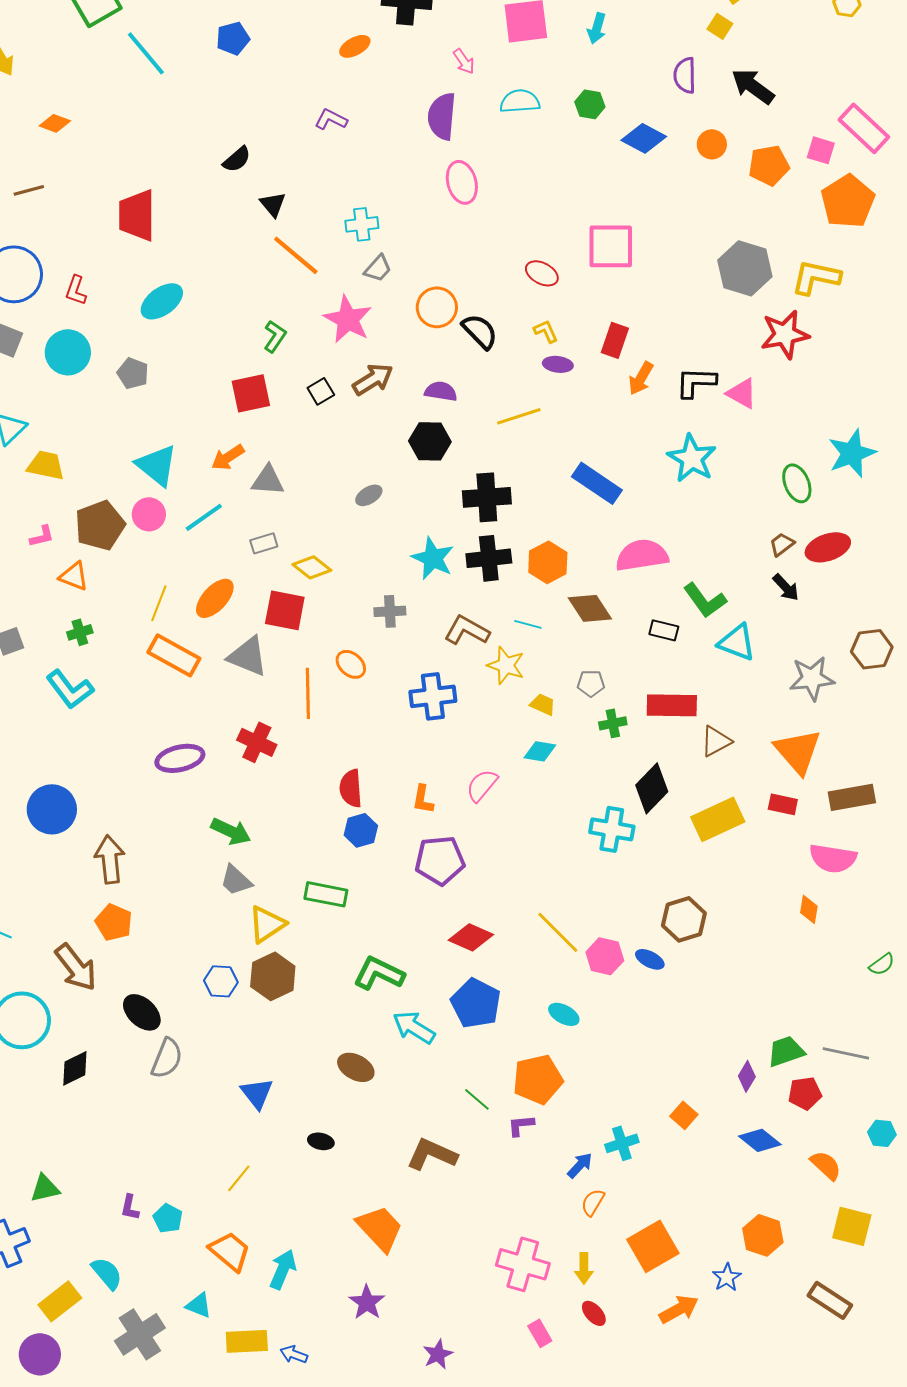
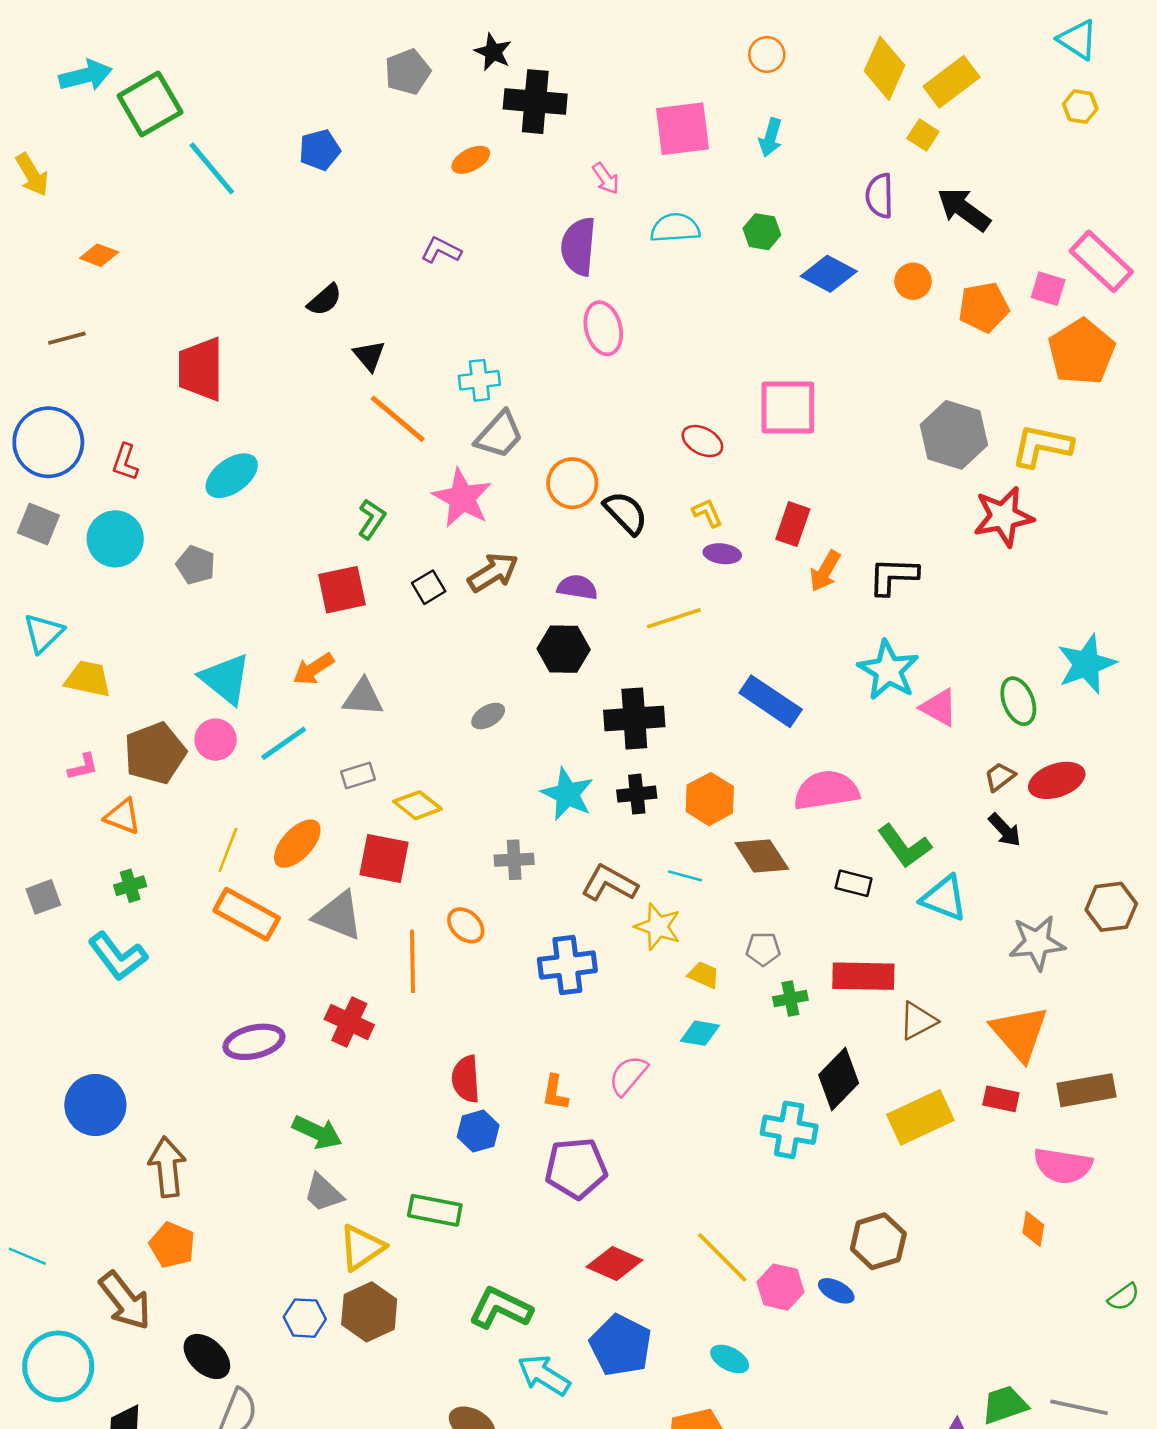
gray trapezoid: (378, 268) -> (499, 435), size x1.4
pink triangle: (742, 393) -> (939, 707), moved
black cross: (489, 558) -> (637, 794), size x0.7

